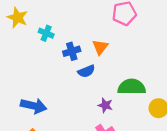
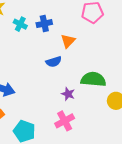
blue cross: (72, 51) -> (44, 24), moved

